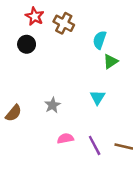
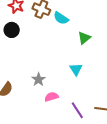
cyan semicircle: (100, 40) -> (61, 18), moved, turned -70
pink semicircle: (65, 138) -> (52, 97), moved

